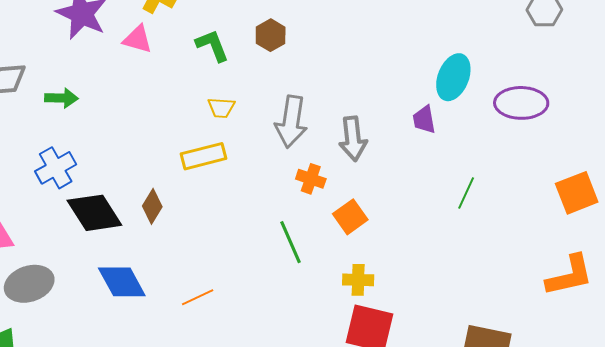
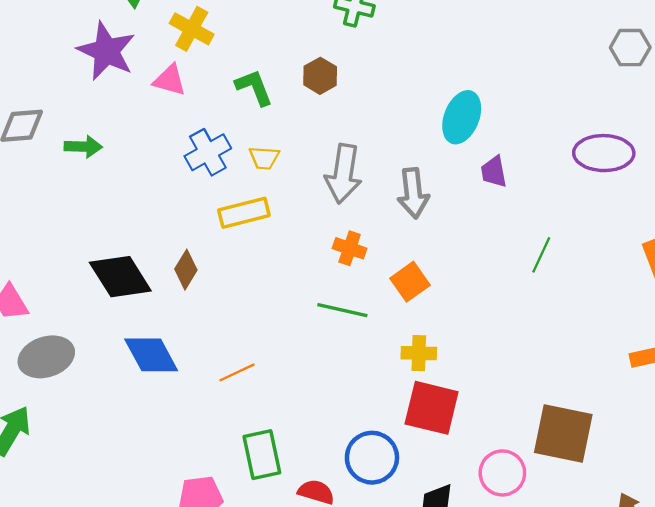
cyan ellipse: (453, 77) -> (462, 117), moved
blue cross: (56, 168) -> (208, 152), moved
orange cross: (311, 179) -> (350, 248), moved
green line: (290, 242) -> (342, 310), turned -54

